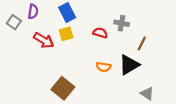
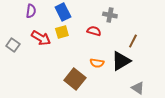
gray square: (14, 22) -> (13, 45), moved
gray cross: (122, 23) -> (110, 15), moved
brown square: (63, 88) -> (75, 79), moved

